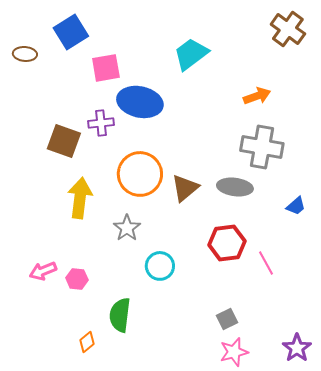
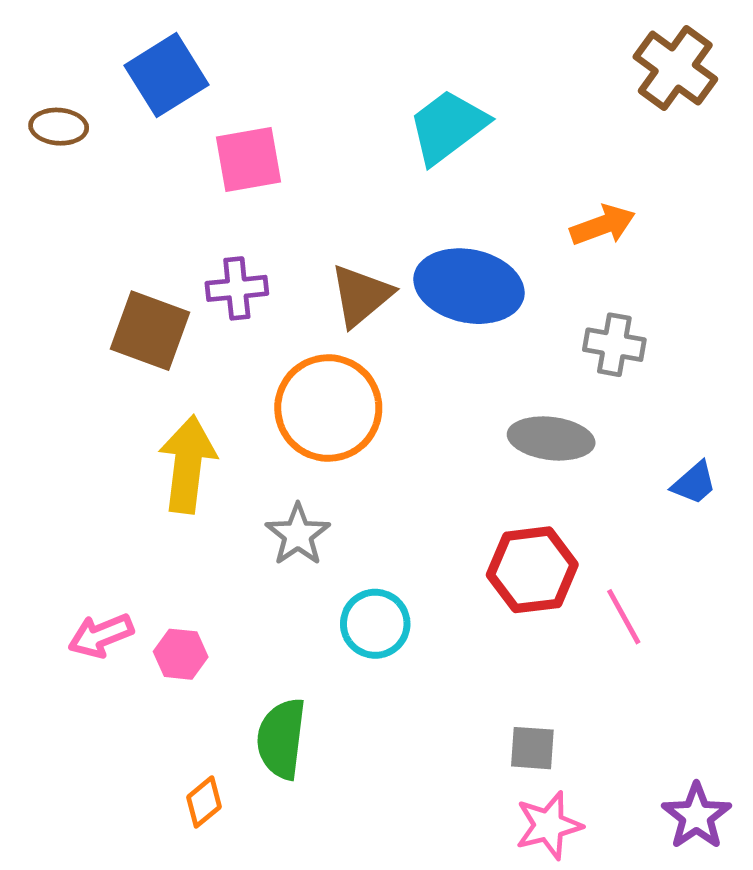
blue ellipse: (140, 102) -> (469, 286), moved
gray cross: (262, 147) -> (614, 345), size x0.6
brown triangle: (185, 188) -> (361, 295), moved
gray square: (227, 319) -> (532, 748), turned 30

